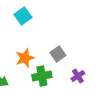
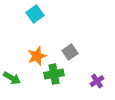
purple cross: (78, 76) -> (97, 81), moved

